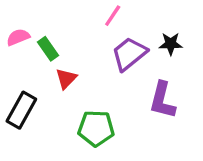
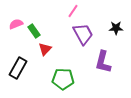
black star: (171, 44) -> (116, 28), moved
purple trapezoid: (129, 54) -> (83, 34), turned 100

